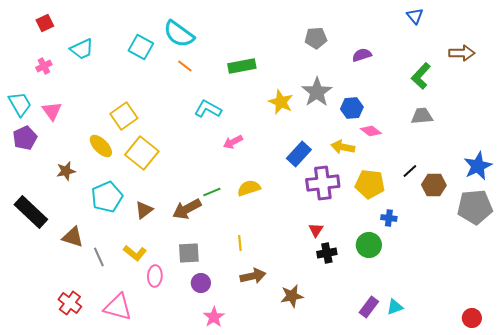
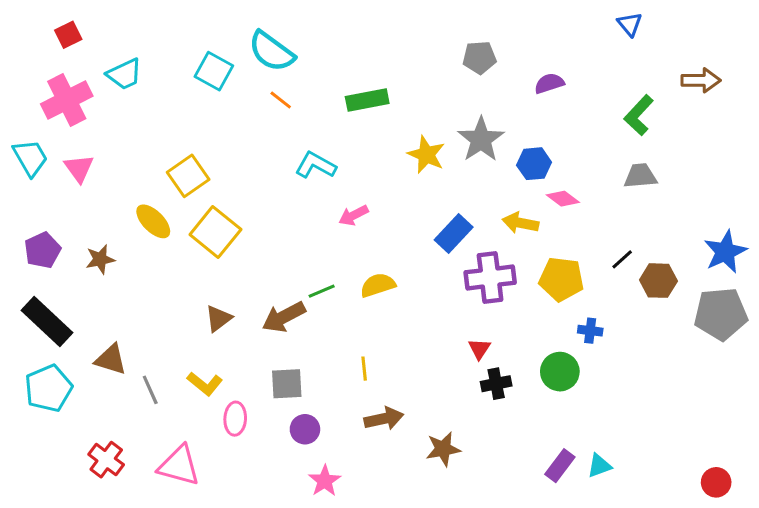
pink cross: (44, 66) -> (67, 100), size x2.0
purple pentagon: (25, 138) -> (42, 250), moved
cyan pentagon: (107, 197) -> (49, 388), moved

